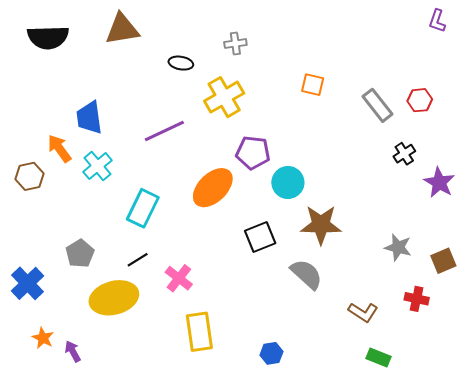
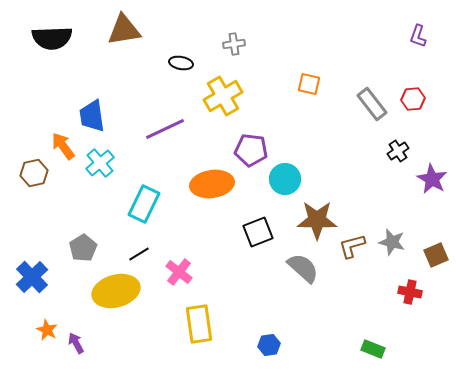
purple L-shape: (437, 21) -> (418, 36), moved
orange ellipse: (213, 188) -> (212, 184), turned 36
brown L-shape: (363, 312) -> (352, 246), moved, turned 132

